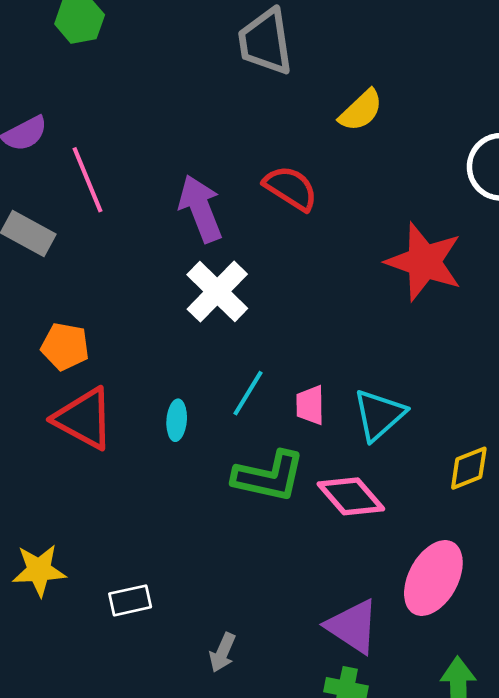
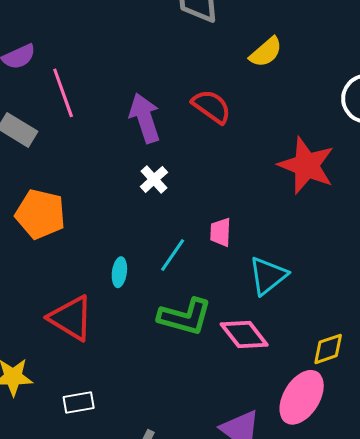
white cross: (217, 292) -> (154, 179), size x0.6
orange pentagon: (65, 346) -> (40, 214), size x1.4
pink trapezoid: (310, 405) -> (220, 232), moved
red triangle: (84, 419) -> (71, 318), moved
yellow diamond: (469, 468) -> (328, 349), moved

